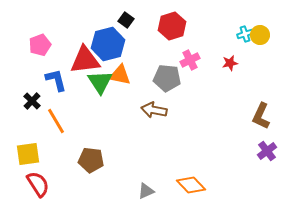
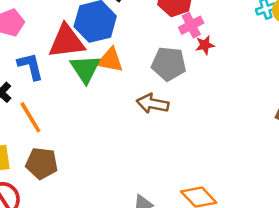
pink cross: (190, 60) -> (191, 25), moved
red star: (230, 63) -> (205, 45), moved
brown pentagon: (91, 160) -> (42, 163), moved

